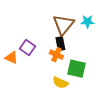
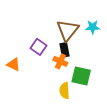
purple square: (27, 48) -> (39, 47), moved
yellow semicircle: (60, 83) -> (65, 91), turned 63

